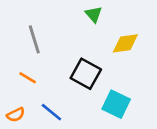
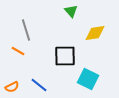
black square: (86, 74) -> (65, 56), turned -30
orange line: (28, 78) -> (18, 51), moved

